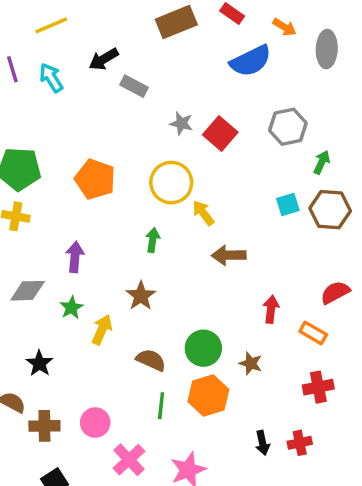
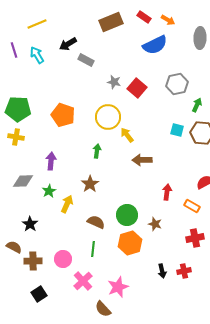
orange arrow: (284, 27) -> (168, 20), moved
cyan square: (288, 205) -> (177, 130), turned 32
green line: (161, 406) -> (93, 249), moved

